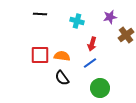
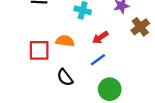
red arrow: (92, 44) -> (100, 37), turned 40
orange semicircle: (62, 56) -> (65, 41), moved

